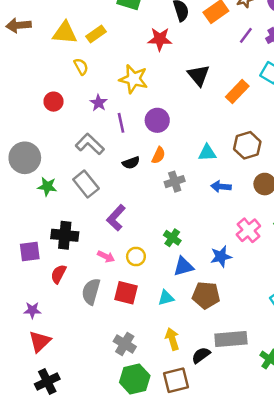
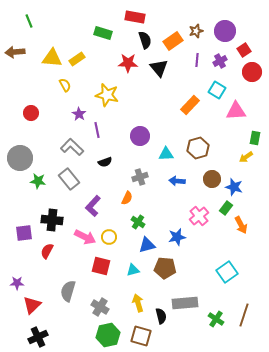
purple line: (246, 35) -> (197, 60), turned -32
black triangle: (198, 75) -> (159, 68), moved
red circle: (54, 102) -> (31, 113), moved
purple circle: (157, 120) -> (140, 136), moved
orange semicircle: (158, 155) -> (127, 198), moved
pink arrow: (106, 256) -> (85, 237), size x1.5
gray semicircle: (91, 291) -> (68, 291), moved
purple star: (32, 310) -> (17, 283), moved
black semicircle: (201, 355) -> (161, 316), turned 112
brown square: (176, 380) -> (141, 336), turned 30

